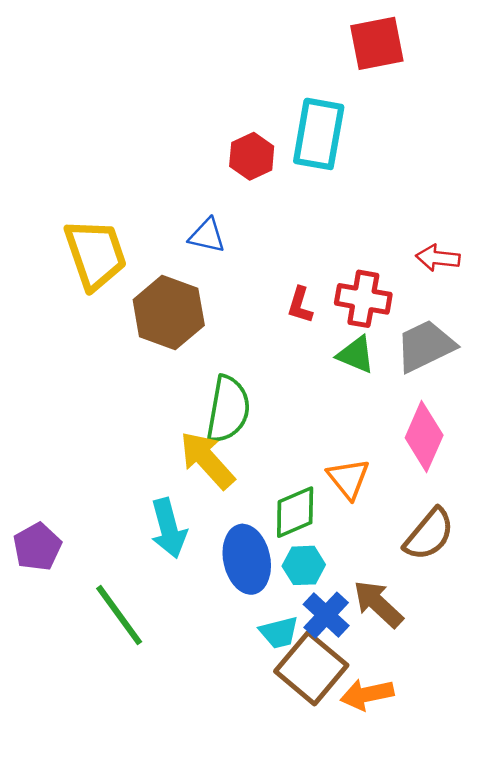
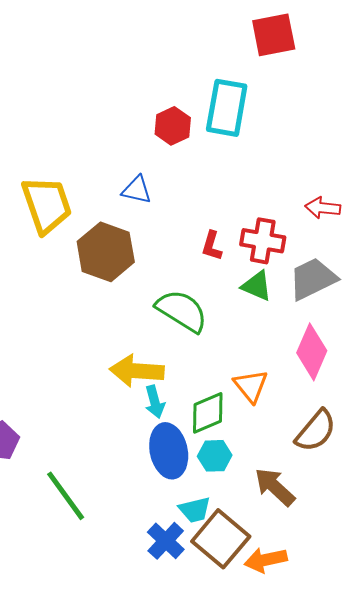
green semicircle: (228, 409) -> (182, 311), moved, turned -68
yellow arrow: (207, 460) -> (137, 371), turned -44
cyan arrow: (169, 528) -> (155, 402), moved, size x0.7
blue cross: (326, 615) -> (166, 541), moved

